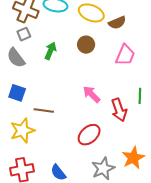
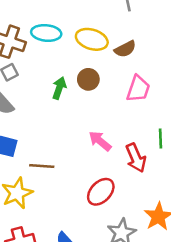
green arrow: (50, 51) -> (59, 88), moved

